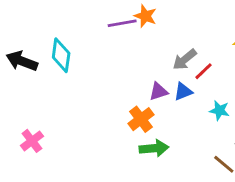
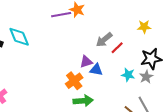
cyan diamond: (61, 55) -> (19, 37), turned -30
blue triangle: (183, 92) -> (96, 70), moved, turned 32

